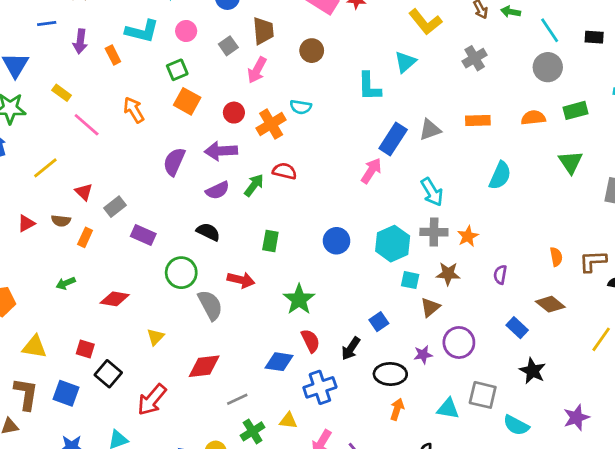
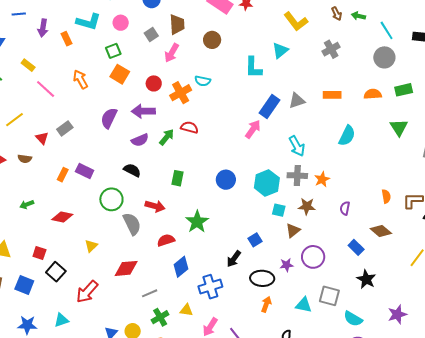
gray rectangle: (115, 207) -> (65, 128), moved
orange rectangle: (85, 237) -> (63, 175), moved
red semicircle: (310, 341) -> (166, 240), moved, turned -84
blue diamond: (279, 362) -> (181, 267), turned -50

